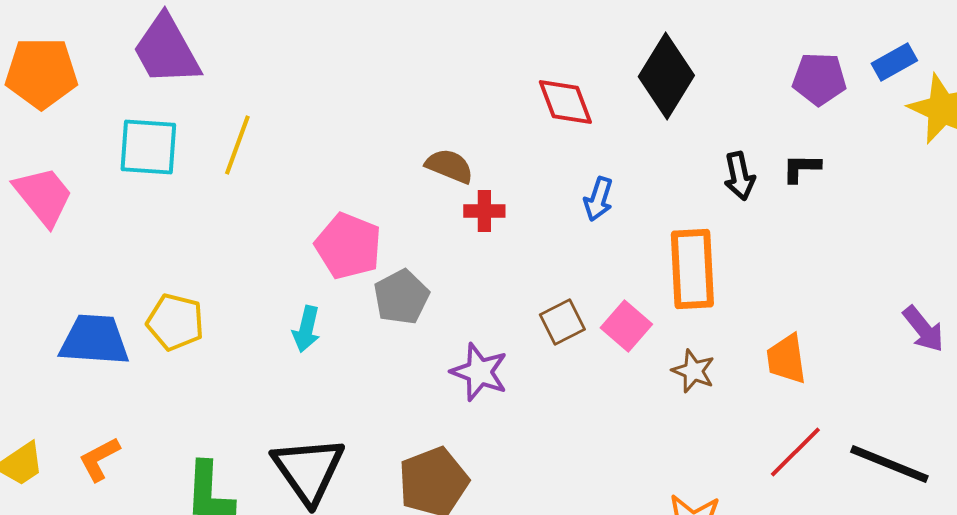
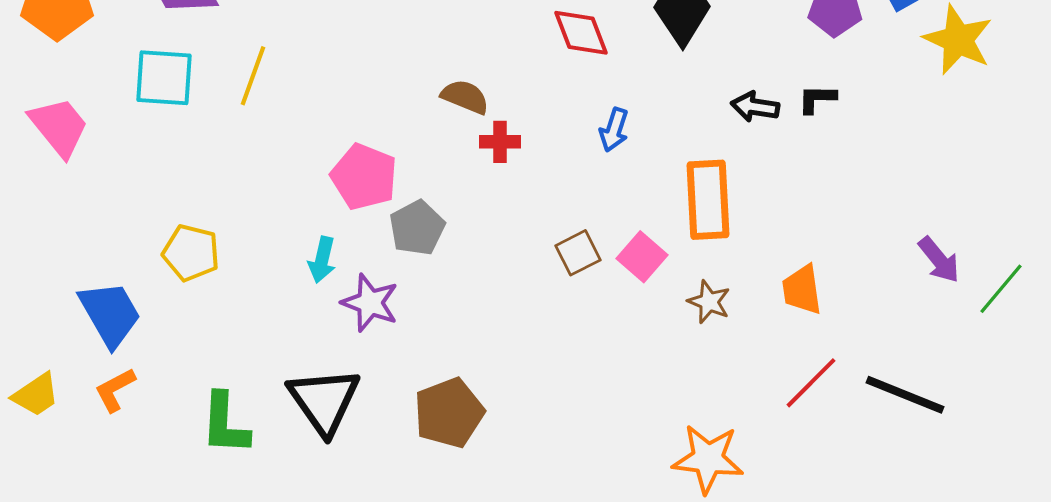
black arrow: (739, 176) -> (755, 107), turned 111
blue trapezoid: (94, 340) -> (110, 314), moved, turned 56
purple star: (479, 372) -> (370, 303), moved

